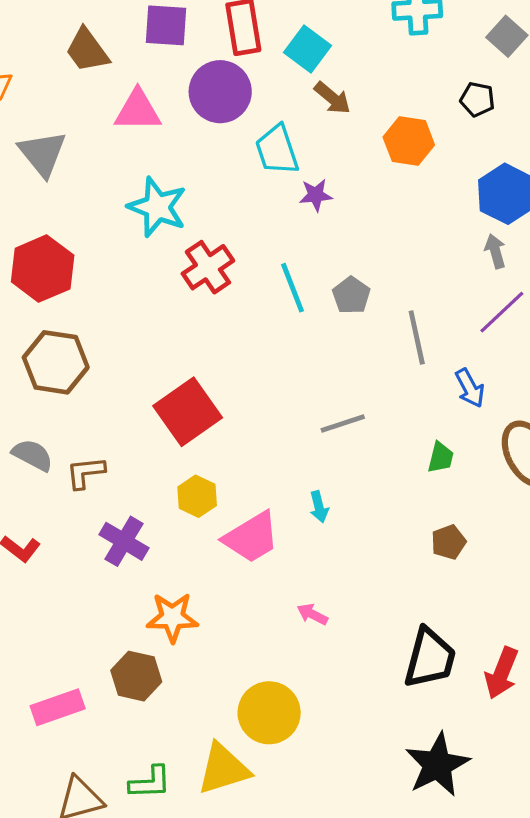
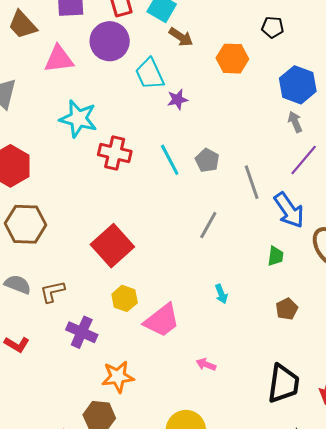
red cross: (208, 267) -> (115, 153), turned -36
blue arrow: (470, 388) -> (289, 210), size x1.5
gray line: (343, 424) -> (208, 225), moved, turned -36
cyan arrow: (319, 507) -> (221, 294), moved

